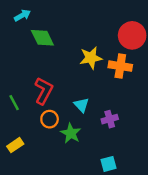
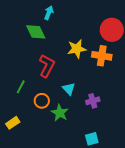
cyan arrow: (22, 15) -> (49, 13), moved, turned -40
red L-shape: (44, 91) -> (47, 66), moved
green line: (14, 103) -> (21, 87), moved, turned 56

